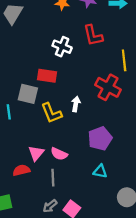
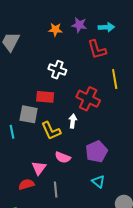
red L-shape: (93, 35) -> (97, 49), moved
red cross: (108, 87) -> (88, 99), moved
pink semicircle: (59, 154) -> (63, 157), moved
cyan triangle: (100, 171) -> (98, 181), turned 32

